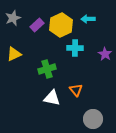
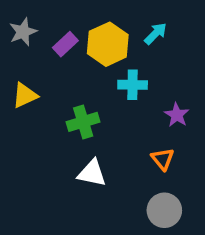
cyan arrow: (88, 19) -> (156, 34), turned 136
purple star: (105, 54) -> (177, 115), moved
orange triangle: (76, 90) -> (163, 159), moved

